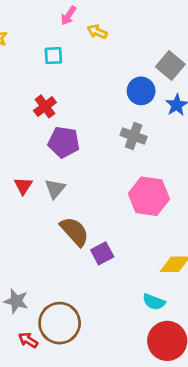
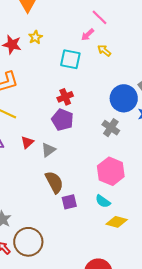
cyan square: (53, 56) -> (70, 59), size x1.5
blue circle: (141, 91) -> (124, 98), size x1.4
red cross: (45, 106) -> (65, 97), moved
cyan semicircle: (154, 302) -> (103, 201), moved

